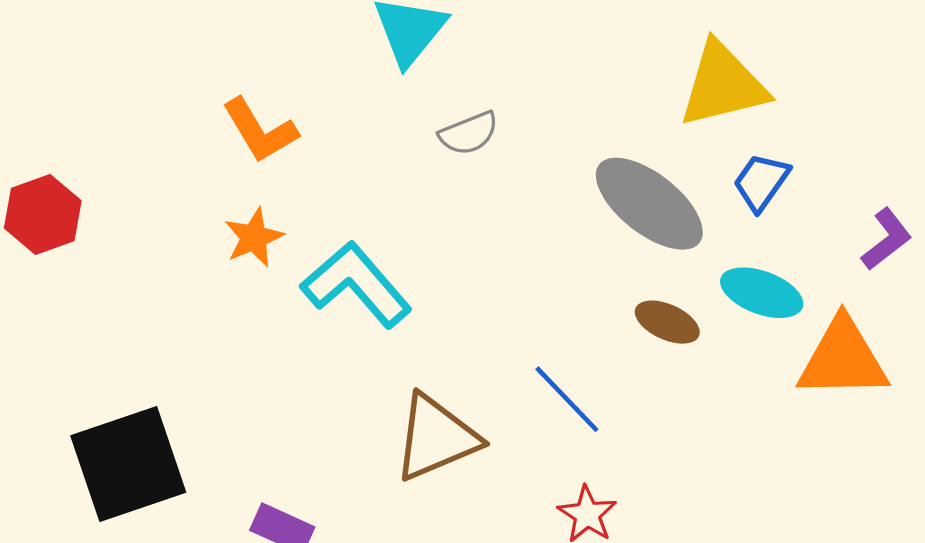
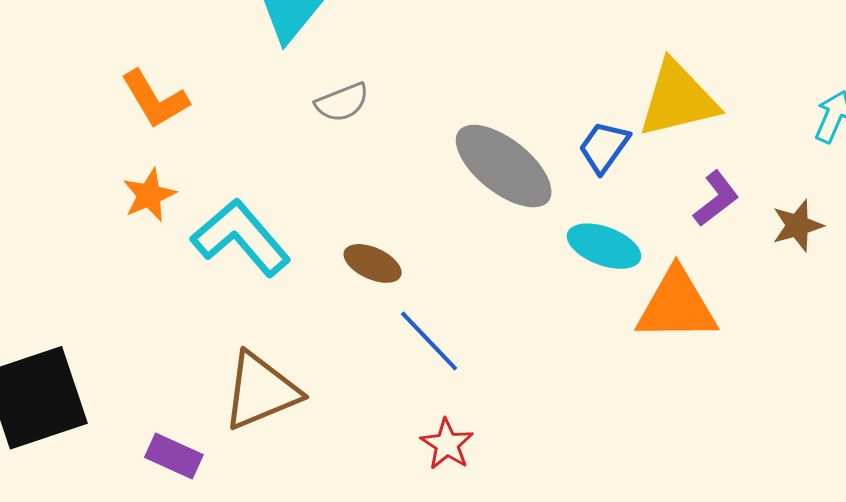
yellow triangle: (723, 85) -> (678, 99), moved
brown ellipse: (667, 322) -> (373, 263), moved
brown triangle: (436, 438) -> (261, 391), moved

